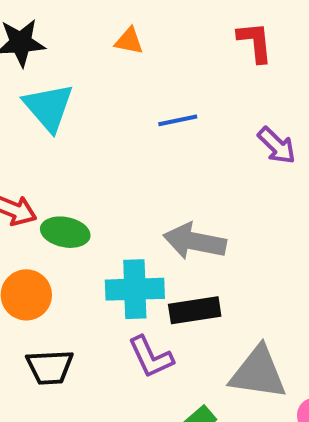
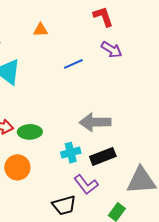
purple arrow: (277, 146) -> (112, 50), moved
cyan cross: (135, 289) -> (71, 153), size x0.7
black trapezoid: (50, 367) -> (64, 205), moved

